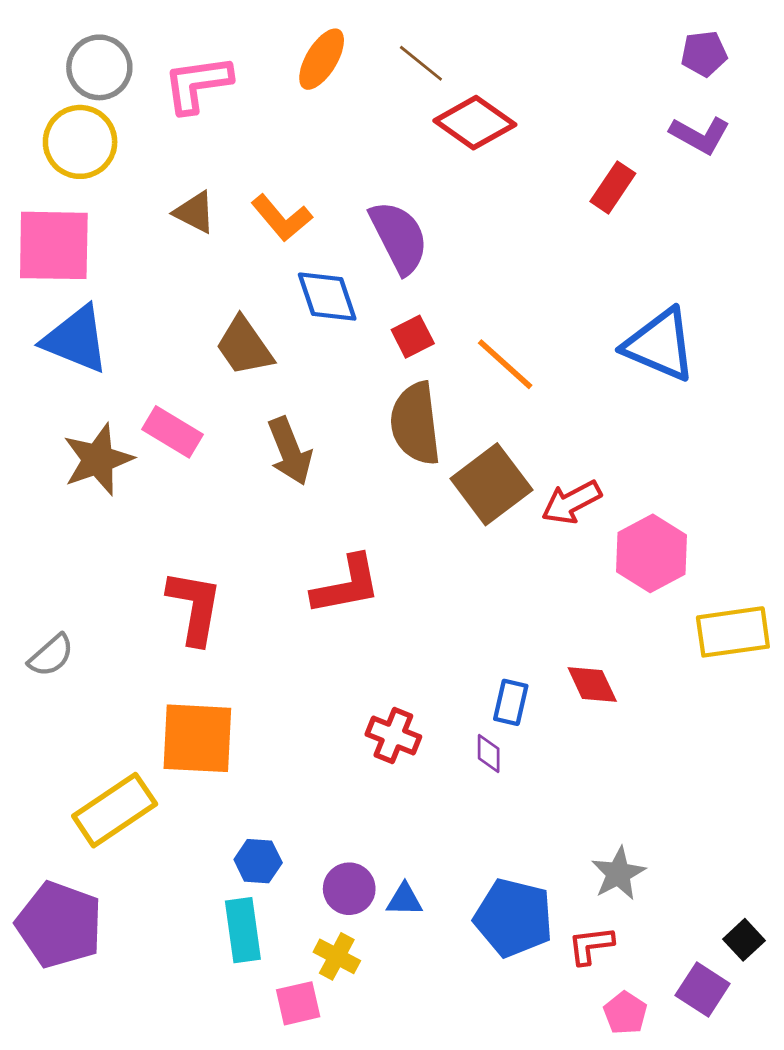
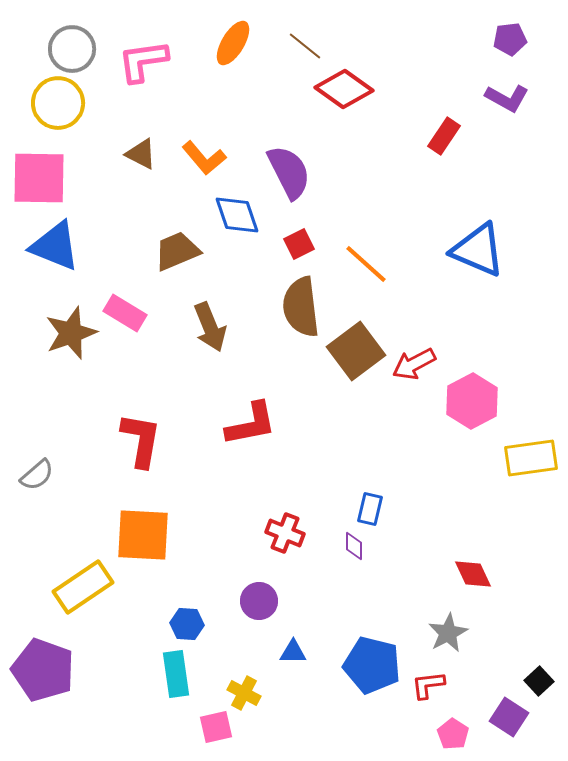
brown trapezoid: (244, 346) -> (177, 251), turned 102
red diamond: (592, 684) -> (473, 574), moved
purple circle: (349, 889) -> (259, 601), moved

